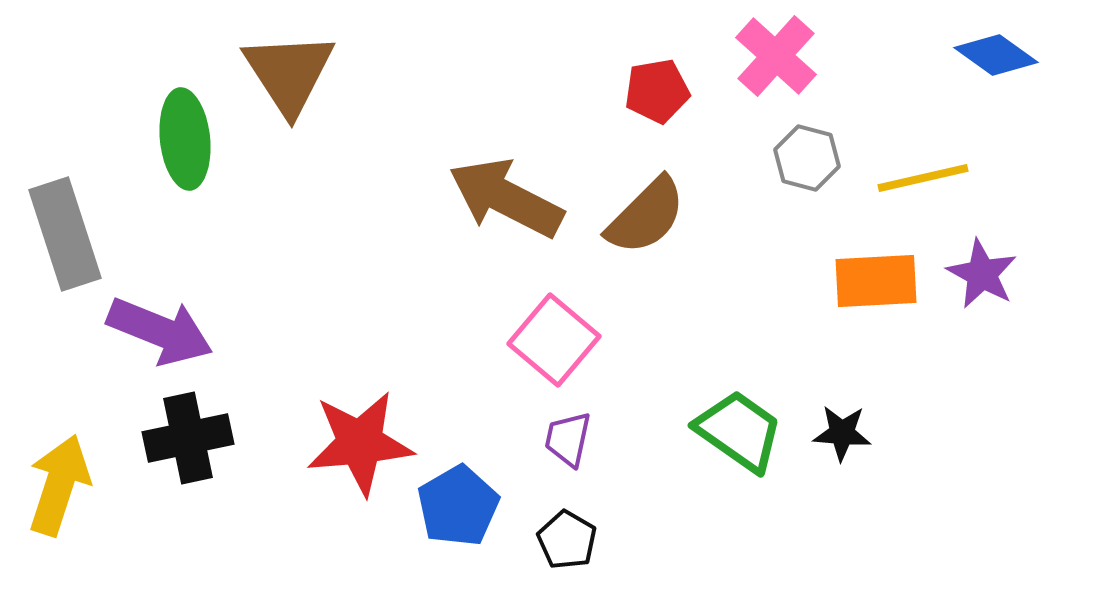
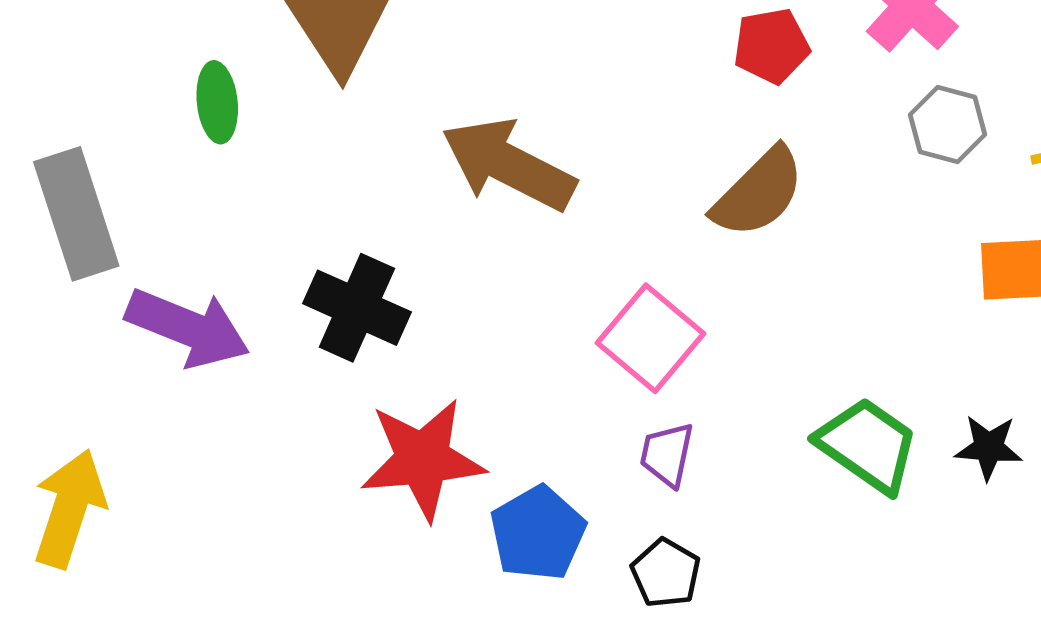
green ellipse: (185, 139) -> (217, 102), size x0.7
brown arrow: (506, 198) -> (508, 164), moved
black cross: (188, 438) -> (357, 308), moved, turned 36

